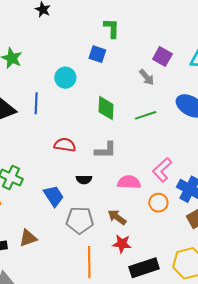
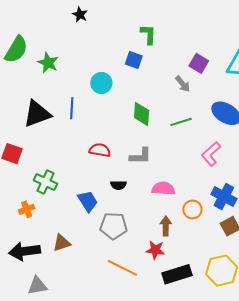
pink L-shape: (162, 170) -> (211, 154), moved
brown arrow: (117, 217) -> (166, 226), moved, turned 54
orange line: (89, 262) -> (122, 268), turned -64

